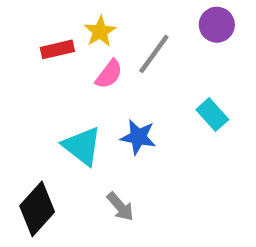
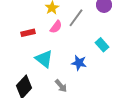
red rectangle: (57, 49) -> (28, 33), moved
blue star: (138, 137) -> (79, 63), moved

